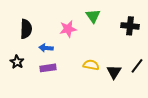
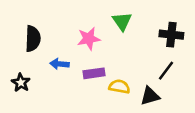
black line: (137, 66) -> (166, 71), moved
purple rectangle: (48, 68) -> (94, 73), moved
black triangle: (114, 72) -> (150, 96), turned 42

